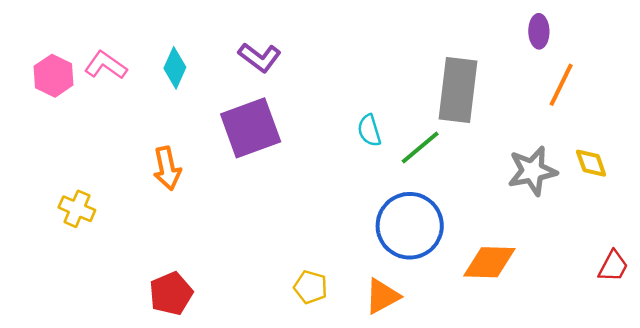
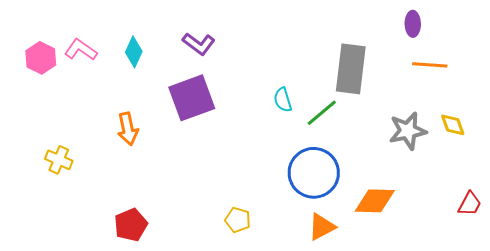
orange line: (561, 85) -> (430, 65), turned 68
orange triangle: (382, 296) -> (322, 227), moved

